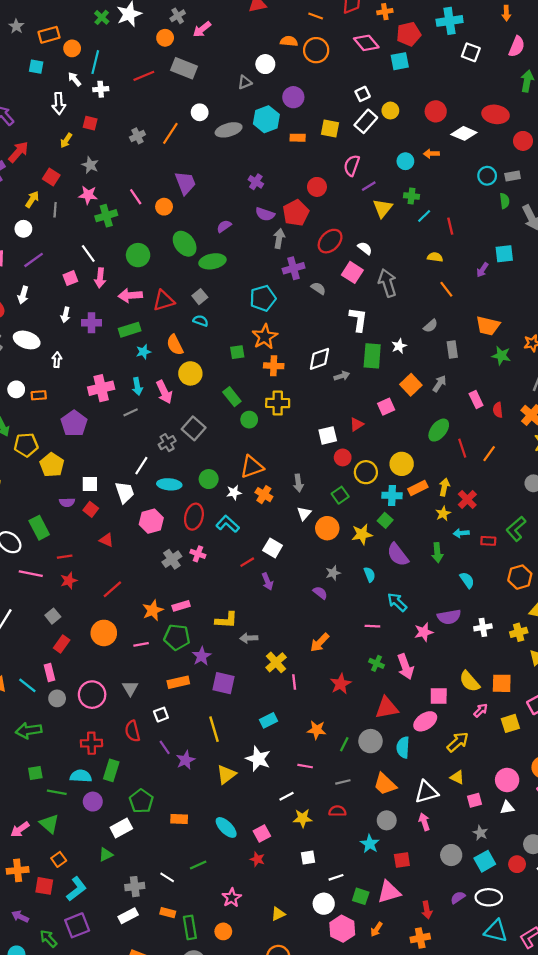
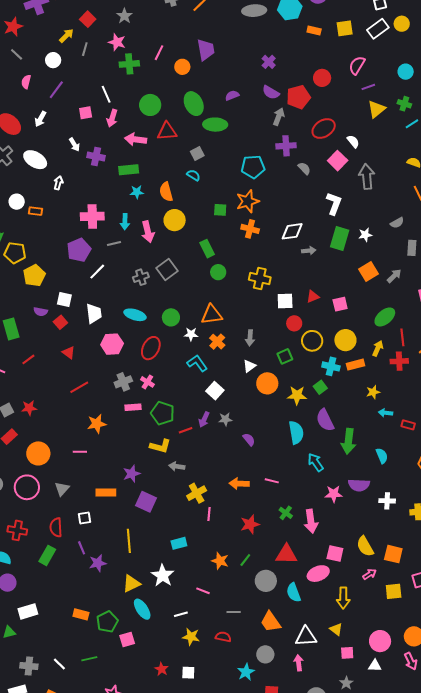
yellow square: (330, 129) -> (345, 28), turned -30
pink line: (136, 197) -> (159, 53), turned 49
purple line: (34, 260) -> (56, 90), turned -30
red triangle: (164, 301) -> (167, 131), moved
white arrow: (65, 315) -> (74, 145), turned -56
yellow cross: (278, 403) -> (260, 279), moved
pink square: (386, 407) -> (340, 304), moved
purple pentagon: (74, 423) -> (79, 250), moved
white line: (141, 466) -> (97, 272), moved
yellow arrow: (444, 487) -> (378, 348), moved
red cross: (467, 500) -> (399, 361), moved, turned 30
cyan L-shape: (228, 524) -> (197, 363), moved
green arrow: (437, 553) -> (348, 441), moved, size x1.4
red line: (65, 557) -> (28, 359), turned -40
red line: (247, 562) -> (186, 430), moved
gray star: (333, 573) -> (225, 419), moved
cyan semicircle: (370, 575) -> (296, 433), size x1.6
red star: (69, 581) -> (29, 408), moved
purple arrow: (267, 581) -> (204, 420), turned 35
red line: (112, 589) -> (79, 387), moved
pink rectangle: (181, 606) -> (133, 407), moved
pink line: (372, 626) -> (272, 481), moved
orange circle: (104, 633) -> (38, 453), moved
green pentagon: (177, 637) -> (163, 413), moved
orange arrow: (320, 642) -> (239, 484), turned 36
yellow arrow: (458, 742) -> (343, 598), turned 120
green line: (344, 744) -> (245, 560), moved
cyan semicircle: (403, 747) -> (294, 593), turned -36
green rectangle: (111, 770) -> (47, 555), moved
green pentagon: (141, 801) -> (107, 622), moved
cyan ellipse: (226, 827) -> (142, 609), moved
pink square: (262, 833) -> (127, 639), moved
red star: (257, 859) -> (162, 669), moved

